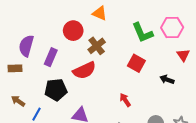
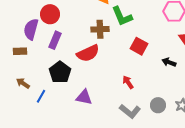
red circle: (73, 31) -> (50, 14), moved
green L-shape: (142, 33) -> (122, 16), moved
brown cross: (97, 46) -> (100, 29), turned 36
black pentagon: (56, 90) -> (60, 72), turned -30

